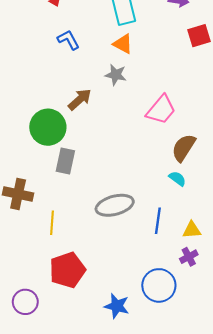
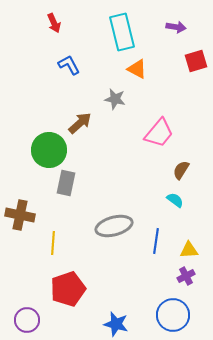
orange triangle: (123, 44) -> (137, 69), moved
brown semicircle: (184, 148) -> (181, 170), size x0.7
blue circle: (159, 285) -> (173, 315), moved

